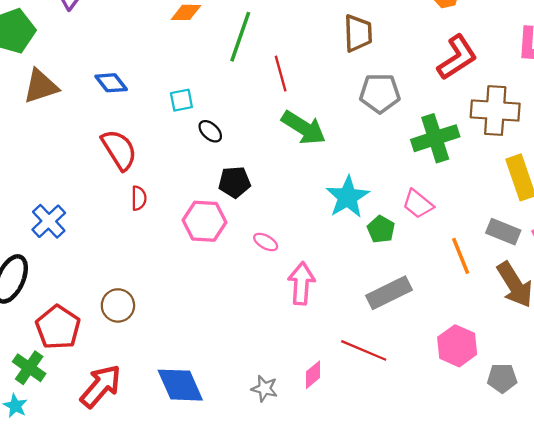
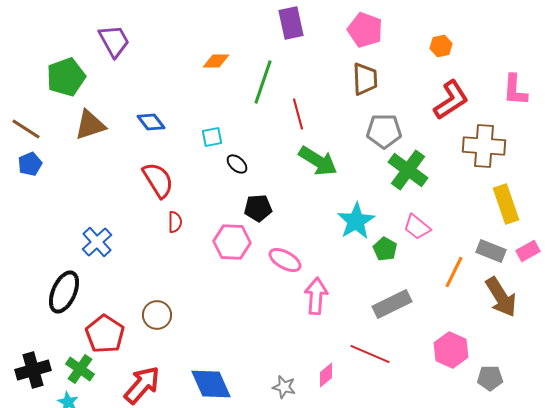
green cross: (435, 138) -> (408, 170), moved, turned -36
pink ellipse: (266, 242) -> (285, 260), size x1.5
orange line: (461, 256) -> (454, 272), turned 48

